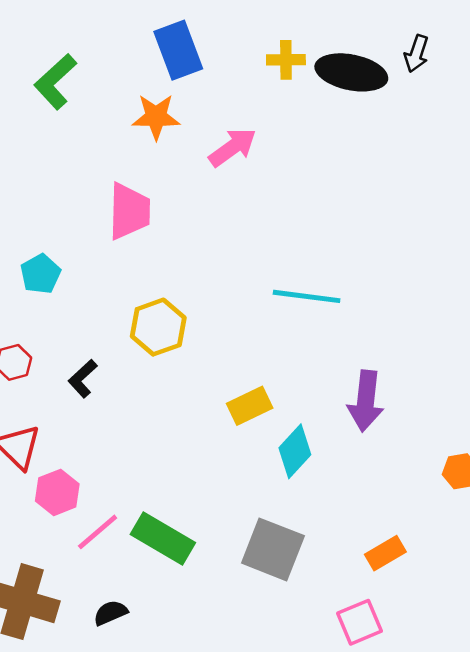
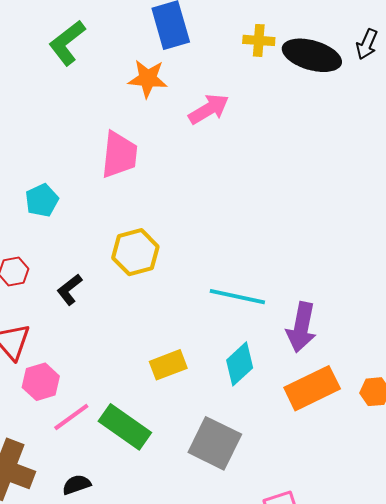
cyan line: (307, 296) -> (237, 297), moved
yellow rectangle: (250, 406) -> (168, 365), moved
orange rectangle: (385, 553) -> (312, 388), moved, size x1.6

